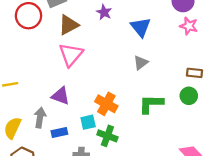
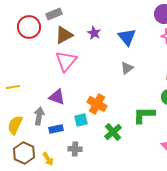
purple star: (104, 12) -> (94, 33), moved
green L-shape: (151, 104) -> (144, 115), moved
green cross: (107, 136) -> (113, 132), moved, turned 30

